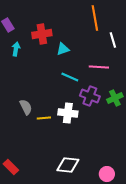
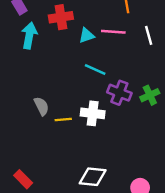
white line: (113, 40) -> (149, 35), moved
cyan arrow: (16, 49) -> (29, 35), size x1.5
pink line: (99, 67) -> (113, 32), moved

